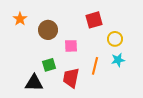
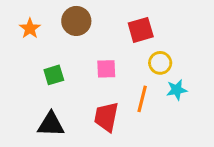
brown circle: (48, 30) -> (76, 21), moved
yellow circle: (115, 39) -> (160, 63), moved
green square: (49, 65) -> (54, 75), moved

